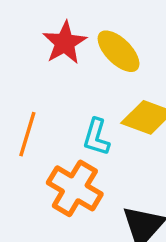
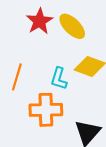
orange cross: (75, 188) -> (46, 110), turned -32

